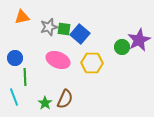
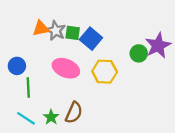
orange triangle: (22, 17) -> (41, 28), moved
gray star: (49, 27) -> (56, 31), turned -30
cyan line: (14, 97) -> (26, 118), moved, turned -36

